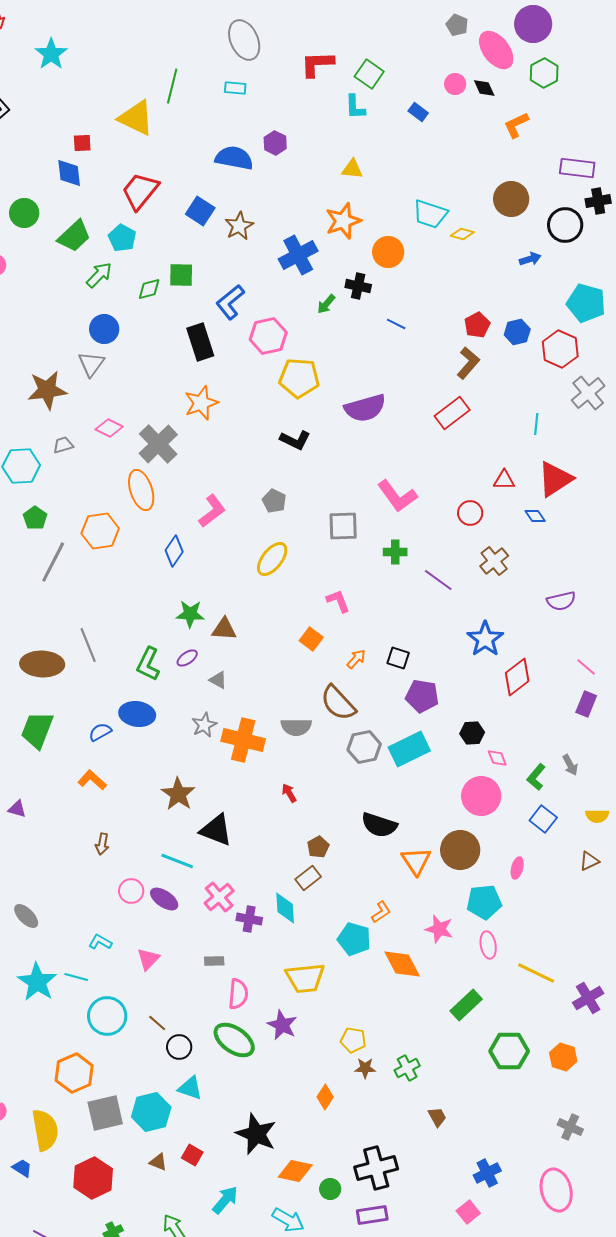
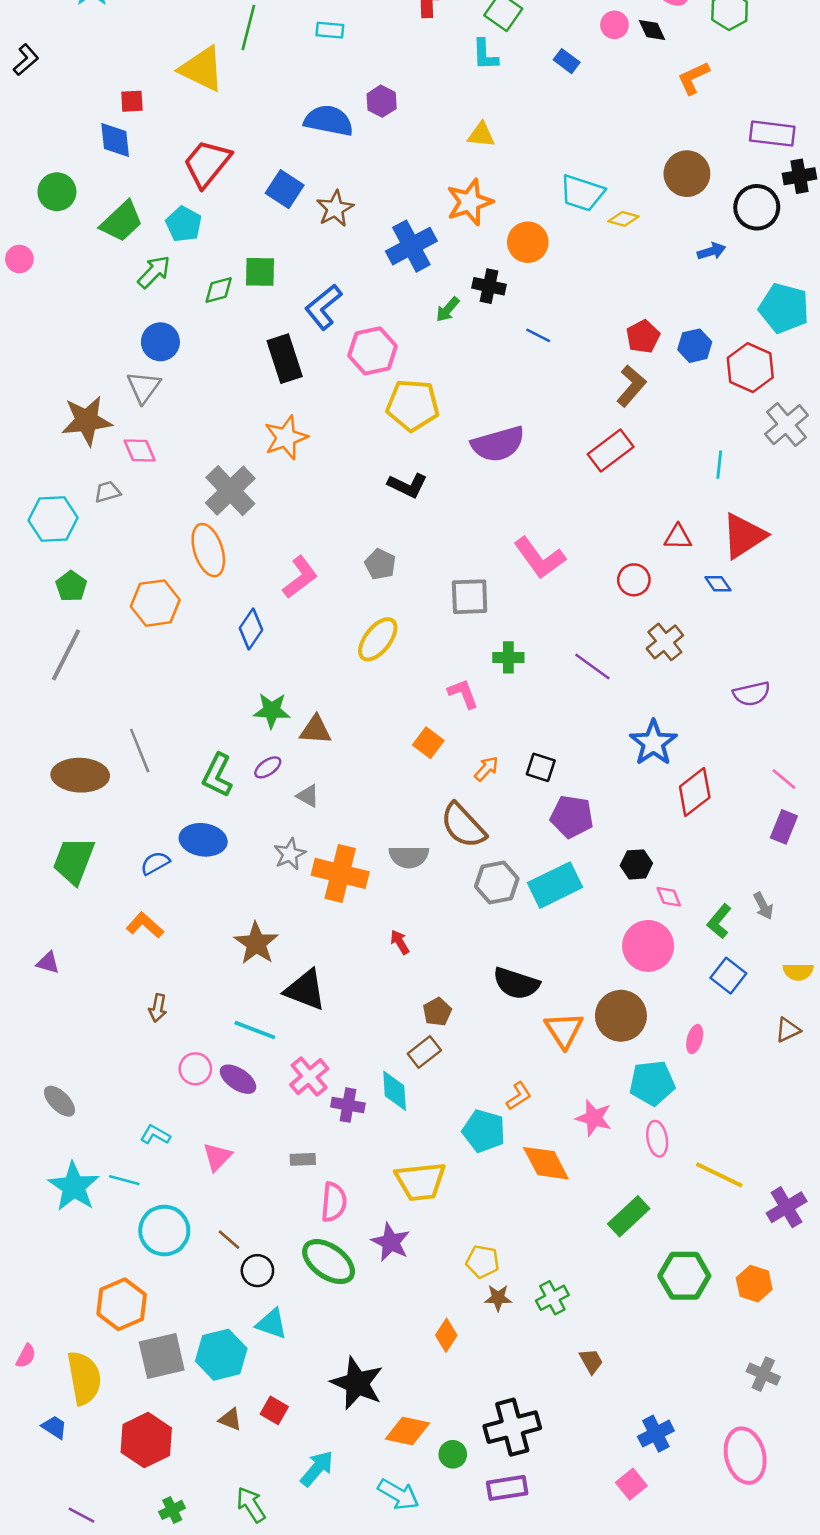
pink diamond: (109, 428) -> (140, 450), moved, turned 40
green cross: (395, 552) -> (508, 657), moved
gray line: (53, 562) -> (66, 655), moved

